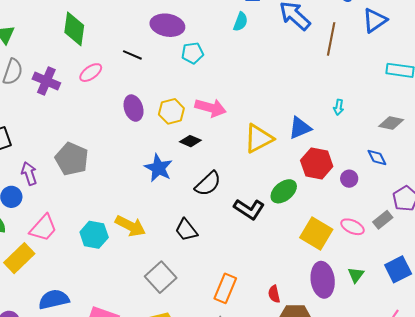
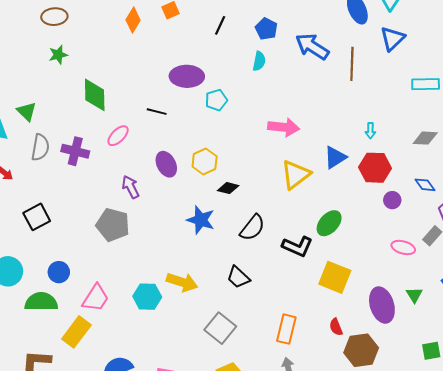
pink arrow: (211, 108) -> (284, 127), moved
blue diamond: (377, 158) -> (425, 185), moved
red hexagon: (317, 163) -> (375, 168), moved
purple arrow: (29, 173) -> (131, 187), moved
yellow square: (316, 234) -> (335, 277), moved

